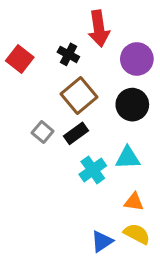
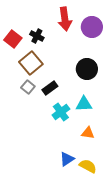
black cross: (68, 54) -> (37, 36), moved
purple circle: (137, 59) -> (92, 27), moved
brown square: (79, 95) -> (31, 63), moved
yellow semicircle: (137, 234) -> (88, 166), moved

